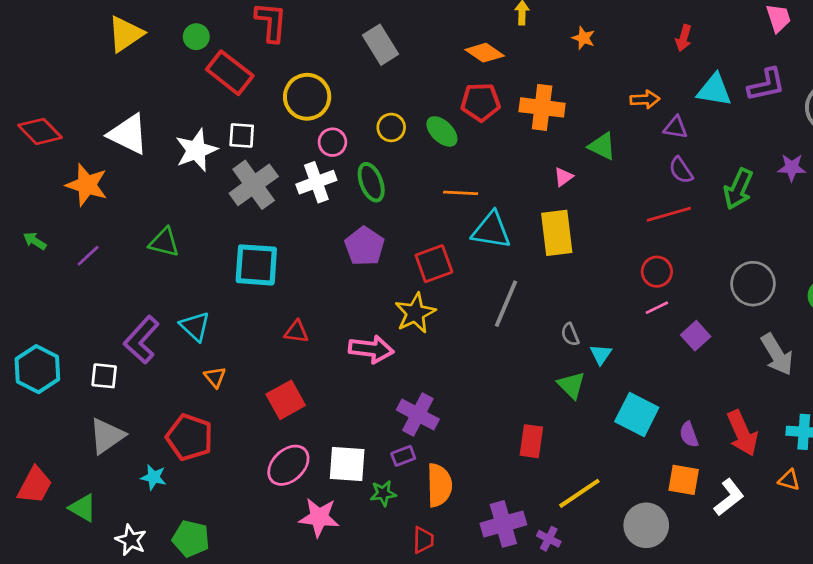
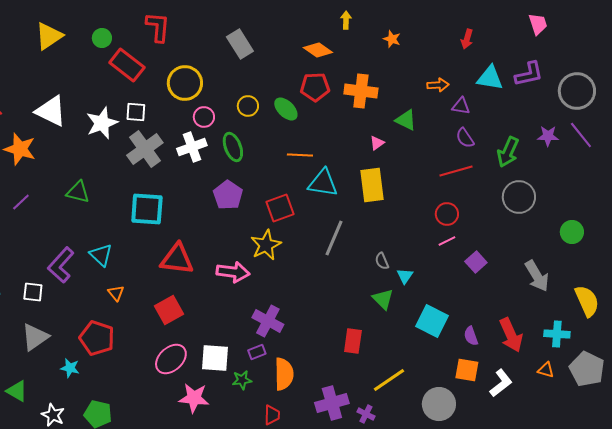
gray circle: (753, 284) -> (519, 197), moved
red triangle: (296, 332) -> (177, 259), size x1.8

